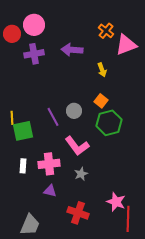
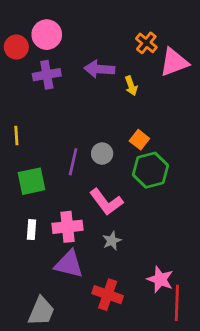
yellow arrow: (102, 70) -> (131, 86), moved
purple line: (53, 117) -> (73, 162), turned 42
yellow line: (12, 118) -> (16, 136), moved
purple triangle: (50, 191) -> (69, 264), size x1.6

